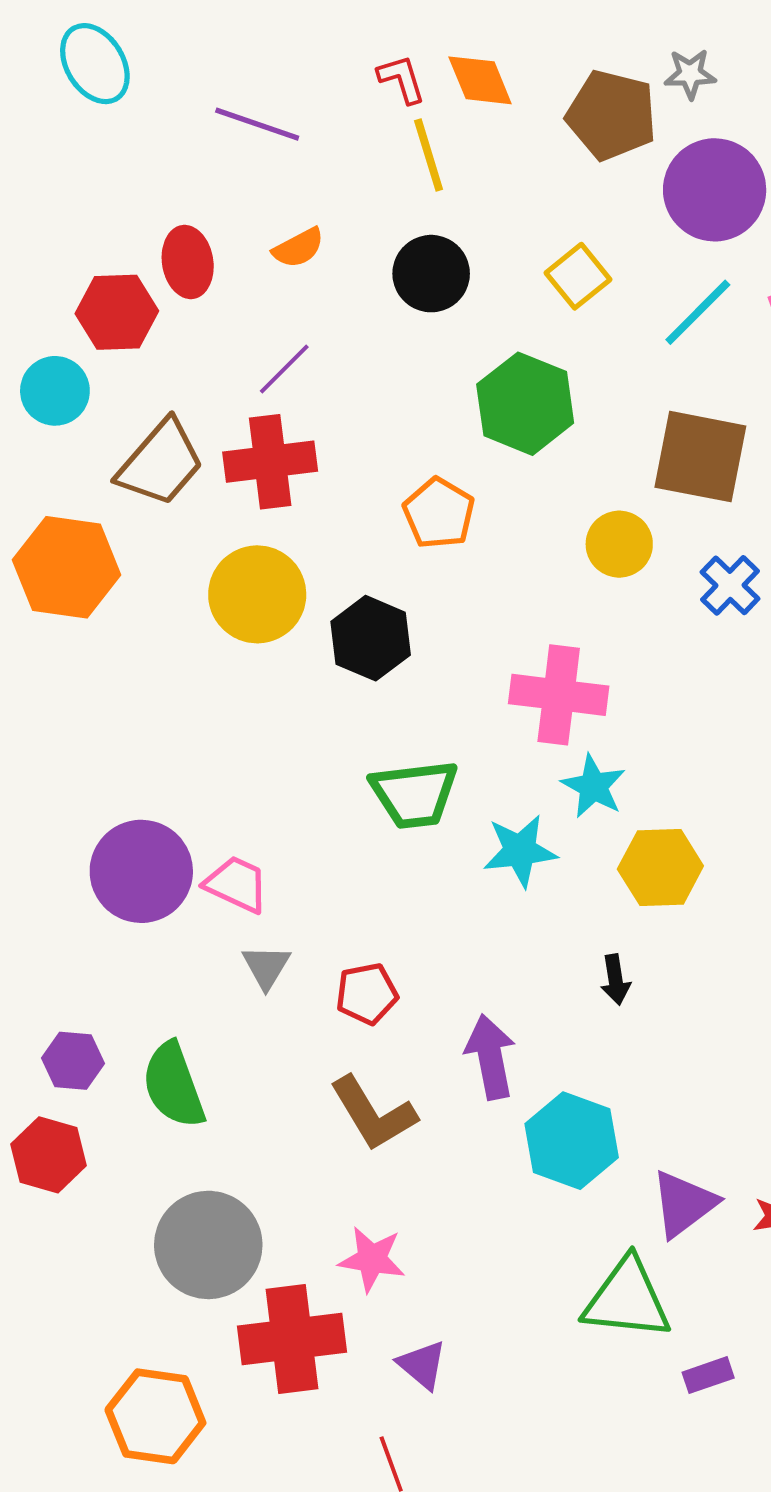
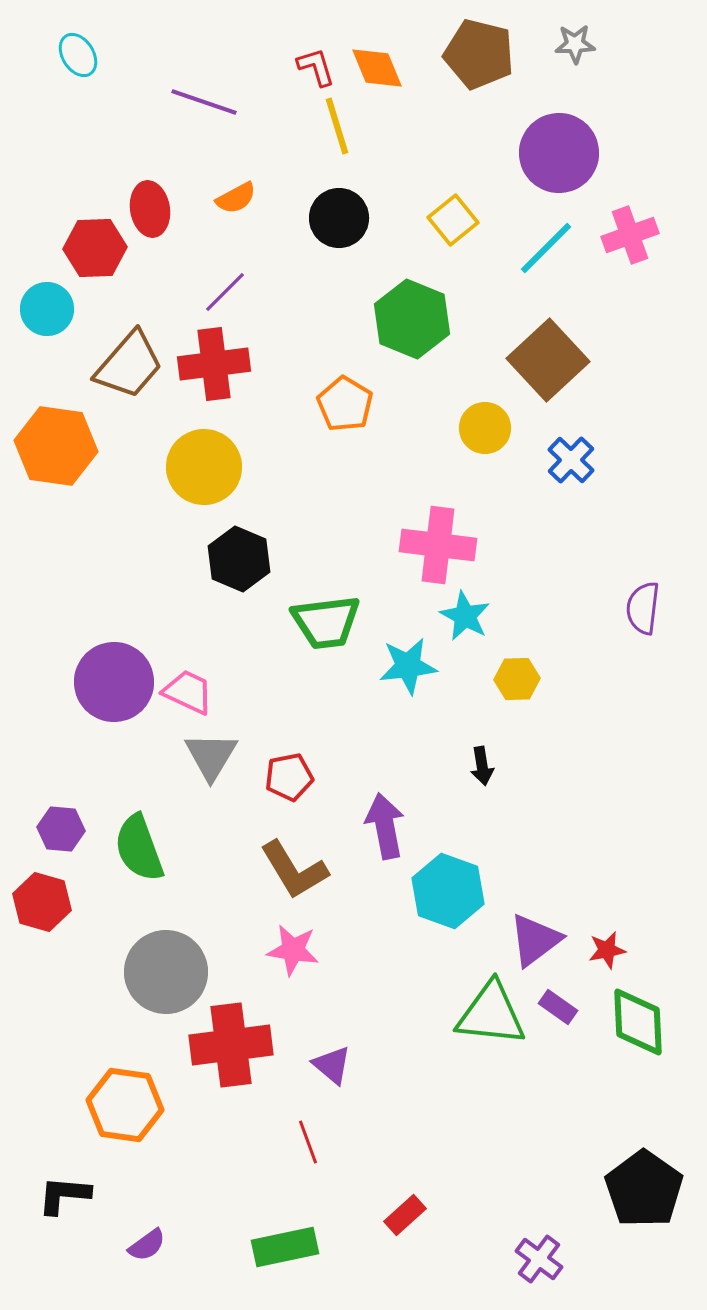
cyan ellipse: (95, 64) -> (78, 55), size x0.7
gray star: (690, 74) -> (575, 44), moved
brown pentagon: (612, 115) -> (479, 54), moved
brown square: (700, 457) -> (548, 360), turned 36
black hexagon: (371, 638) -> (239, 559), moved
yellow hexagon: (660, 867) -> (517, 679), size x0.7
gray triangle: (266, 967) -> (211, 756), size x1.4
pink star: (372, 1259) -> (293, 950), moved
purple rectangle: (708, 1375) -> (558, 1007), moved, turned 54

